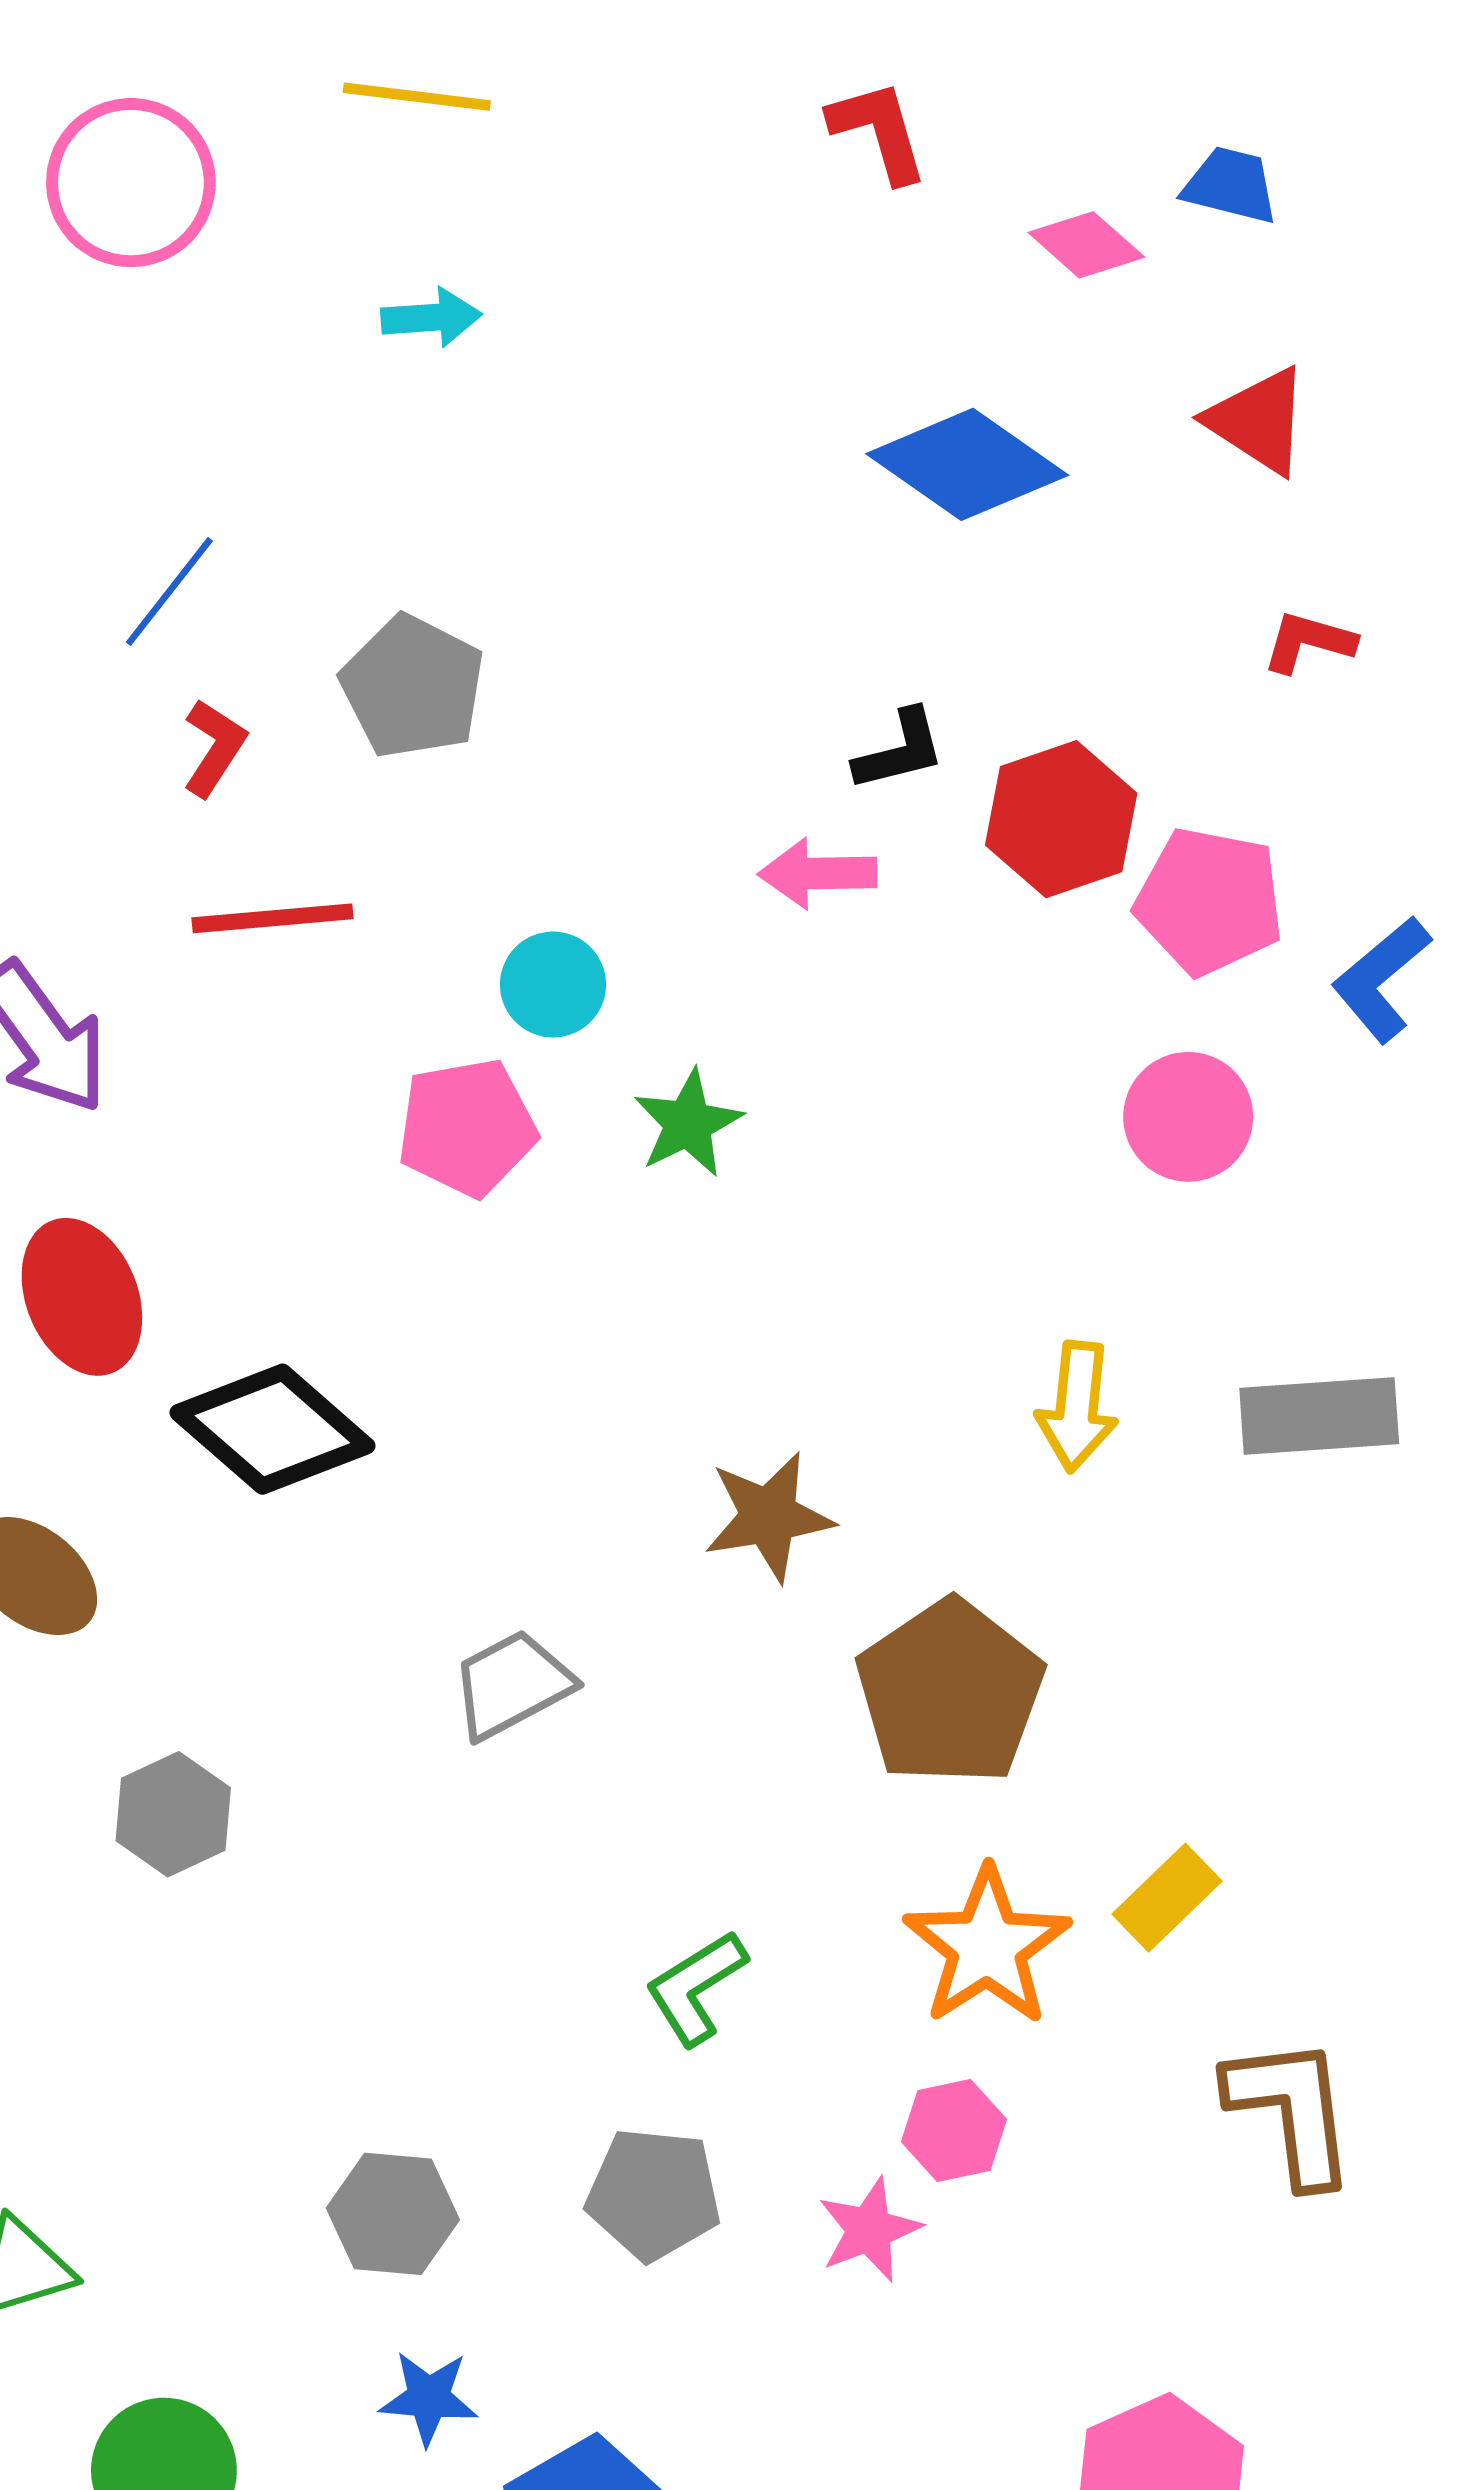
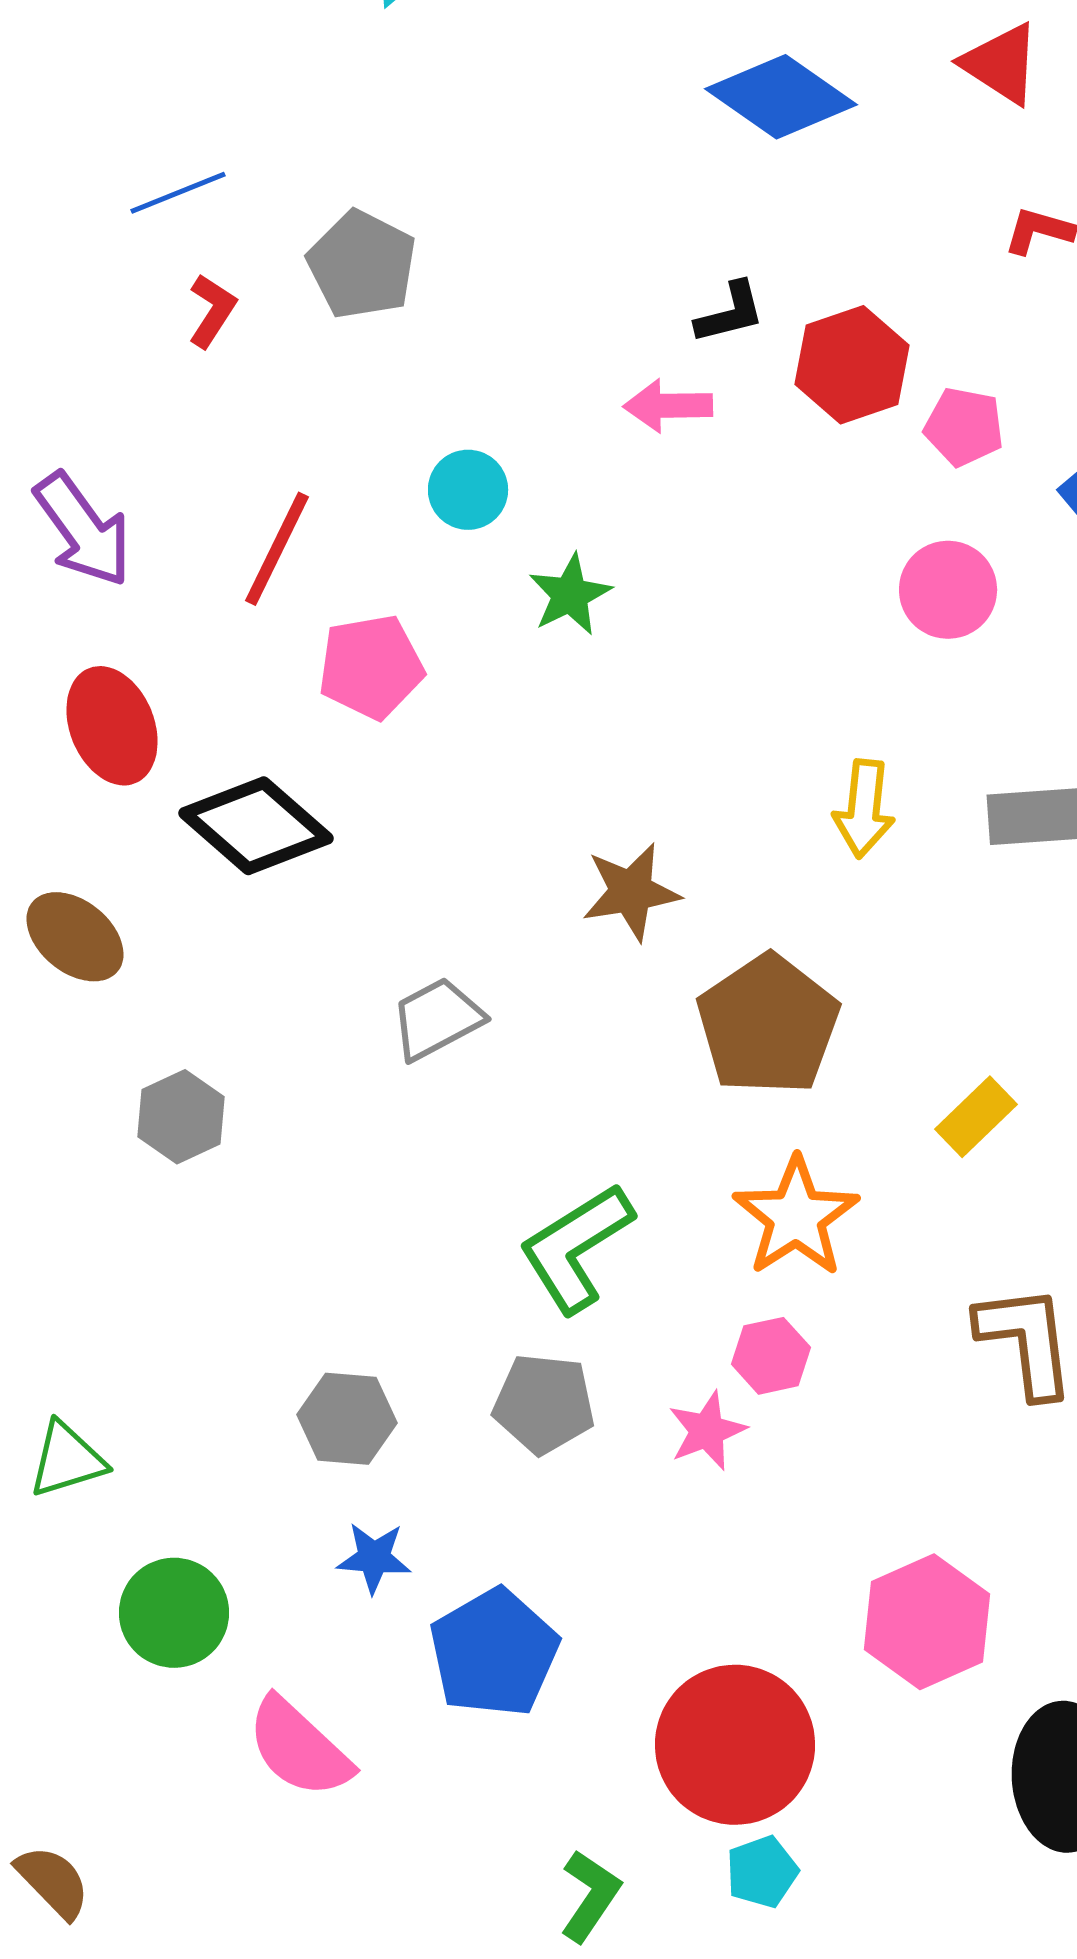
blue line: (169, 592) -> (178, 193), turned 30
pink pentagon: (1209, 901) -> (964, 427), size x0.7
red line: (272, 918) -> (277, 549), moved, turned -59
pink pentagon: (467, 1127) -> (371, 667), moved
yellow rectangle: (1167, 1898) -> (976, 1117), moved
green L-shape: (696, 1988) -> (576, 1248), size x1.5

